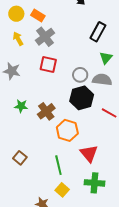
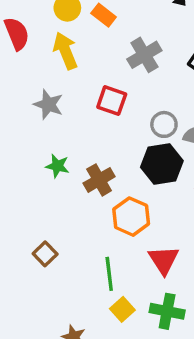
gray cross: (45, 37) -> (144, 55), moved
yellow arrow: (18, 39) -> (65, 51), size x1.5
yellow square: (62, 190) -> (122, 309), moved

